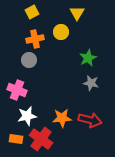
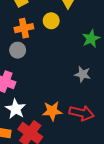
green star: (88, 58) -> (91, 39), moved
white star: (27, 116) -> (16, 109), turned -30

